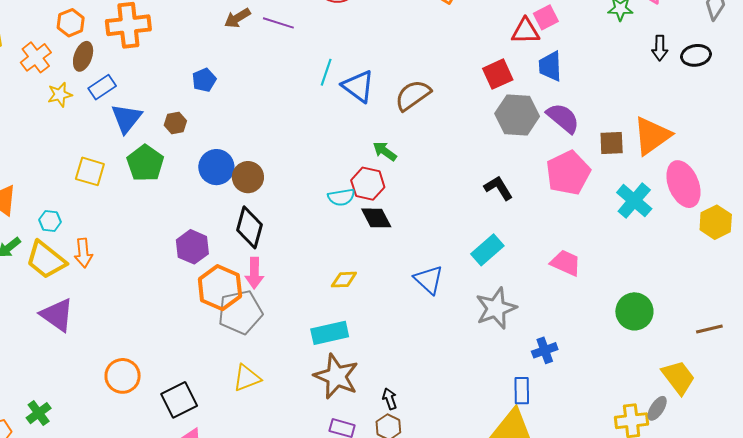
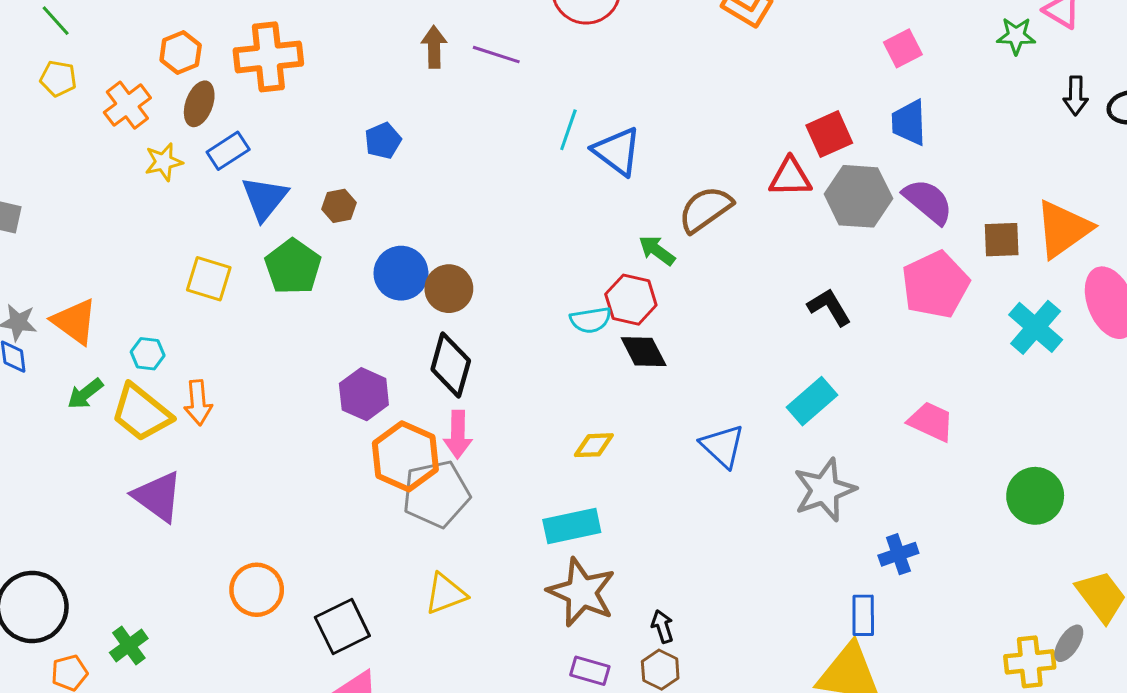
brown arrow: (237, 18) -> (434, 47), turned 120
red triangle: (525, 31) -> (790, 177), moved
brown semicircle: (413, 95) -> (705, 209), moved

